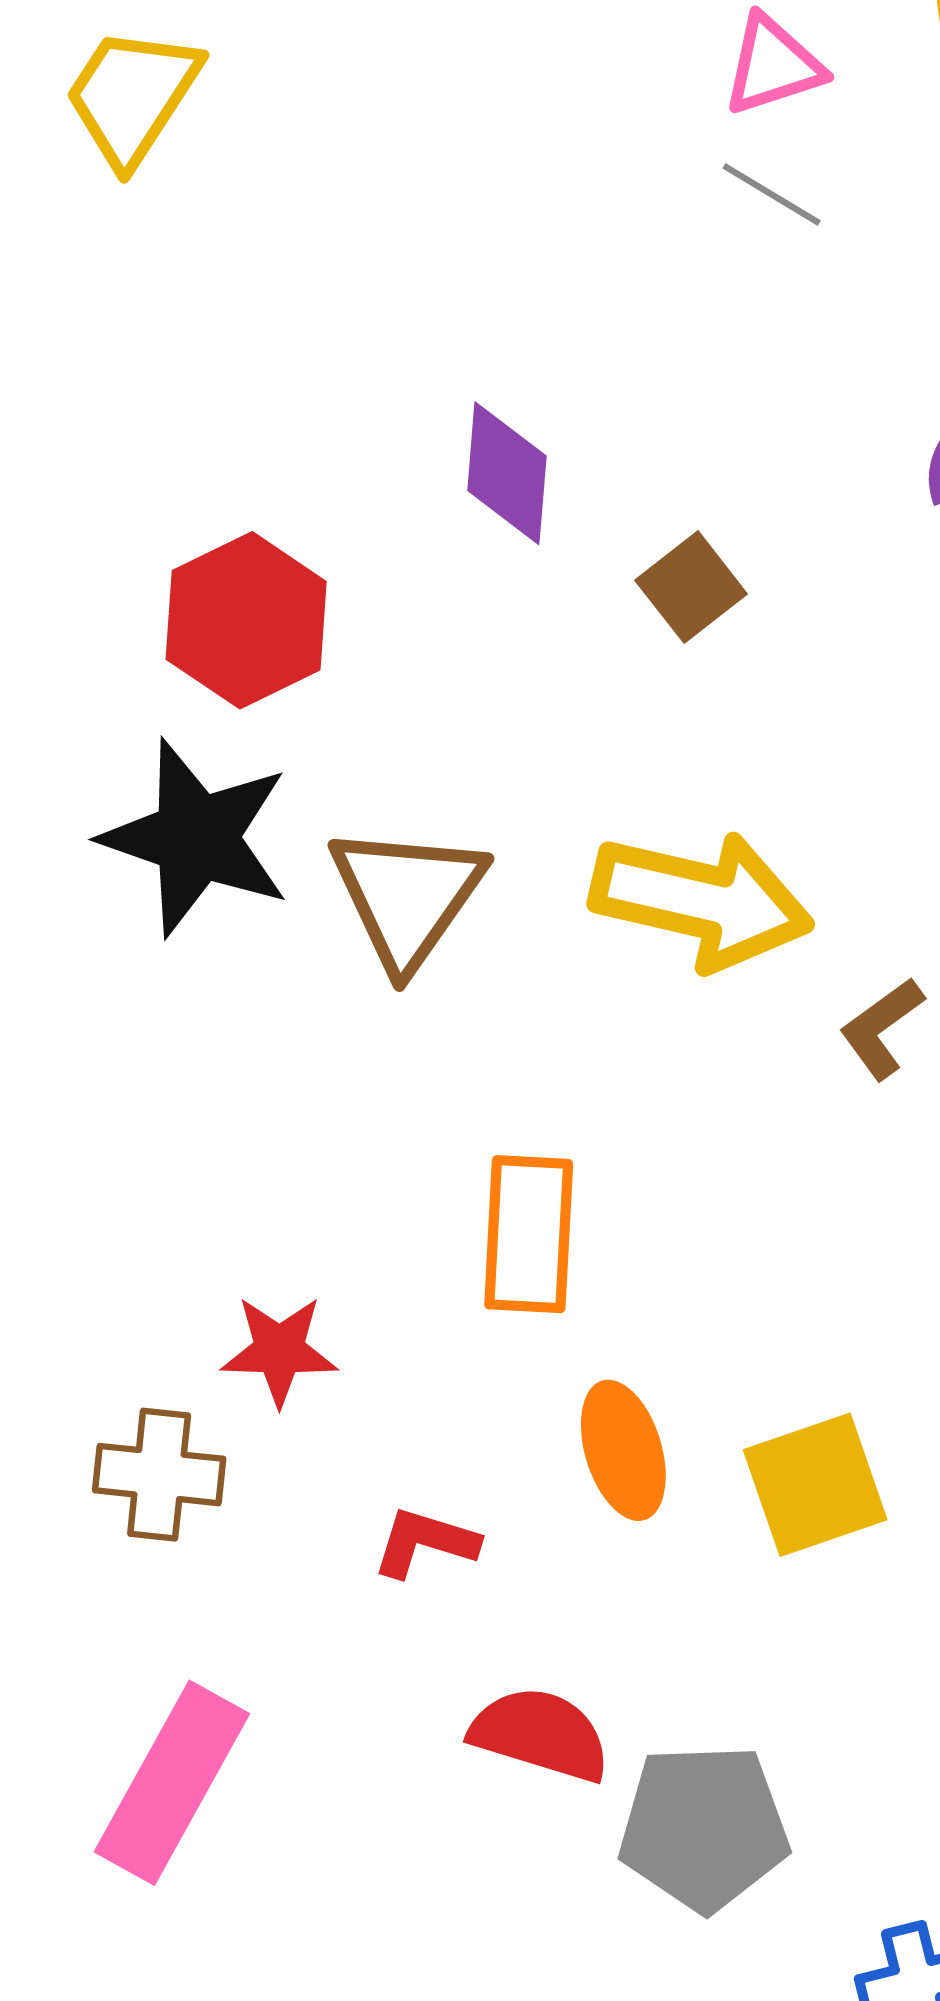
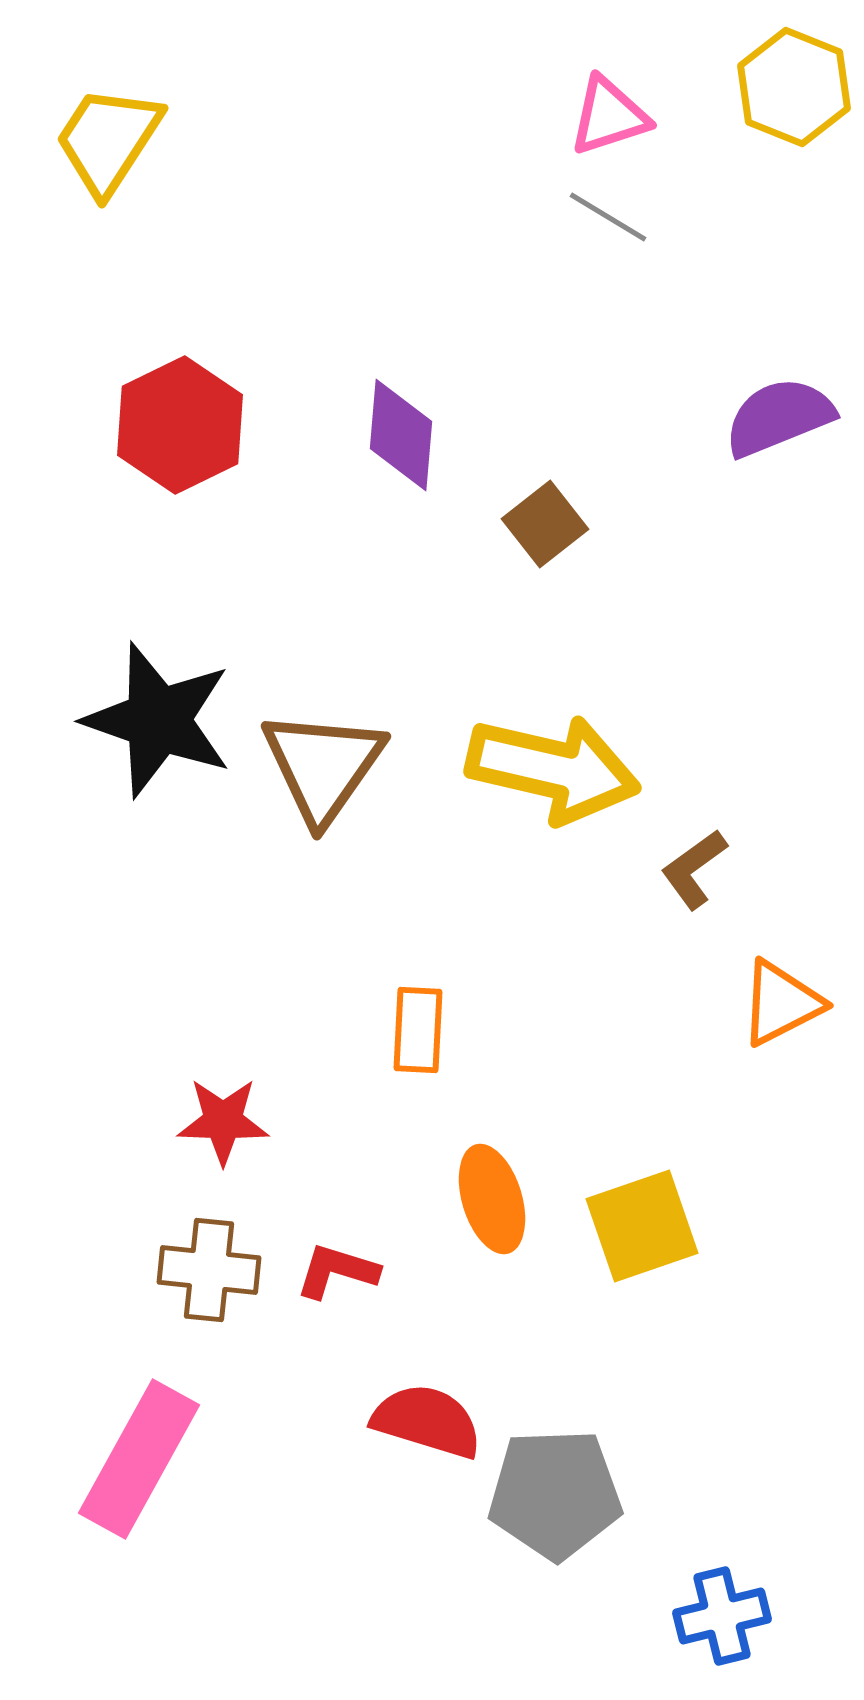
red hexagon: (246, 620) -> (180, 425), moved
orange rectangle: (529, 1234) -> (418, 1030), size x0.7
brown cross: (159, 1475) -> (209, 1270), moved

